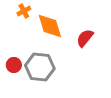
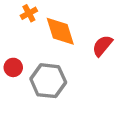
red circle: (14, 65) -> (13, 67), moved

